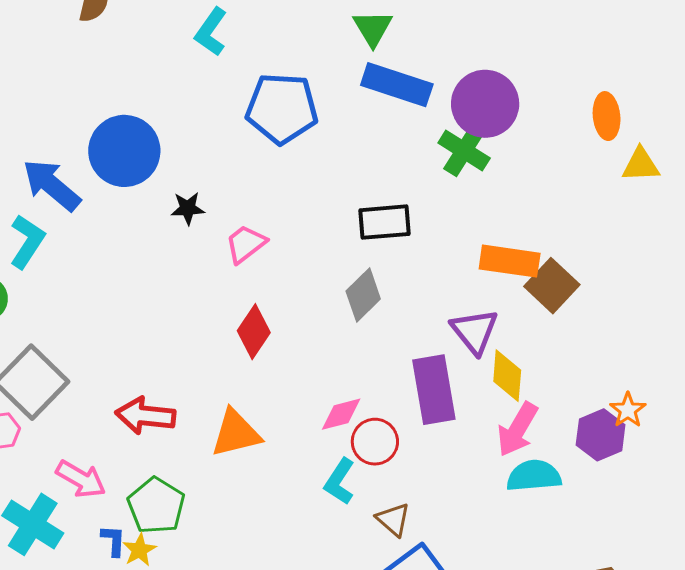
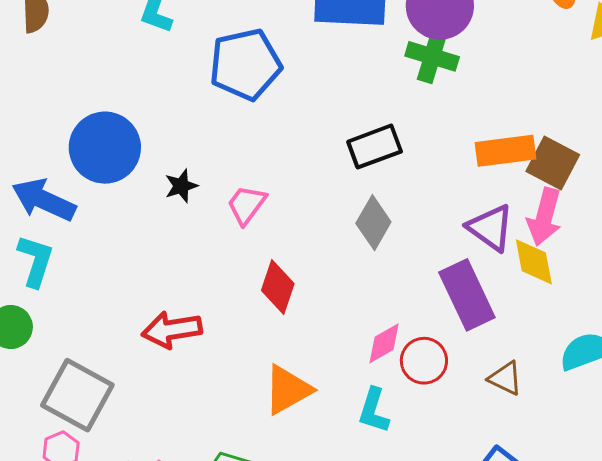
red arrow: (145, 416) -> (172, 330), moved
pink arrow: (518, 429) -> (544, 217), moved
cyan L-shape: (340, 482) -> (374, 411), moved
brown triangle: (393, 520) -> (505, 378), moved

